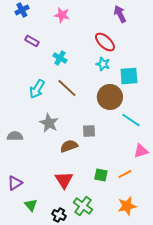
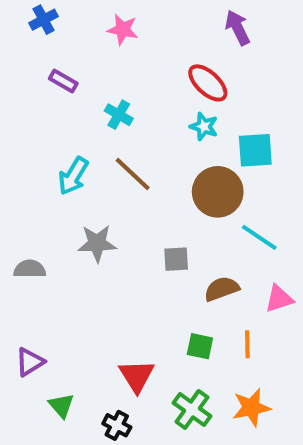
gray star: (49, 123) -> (97, 243), turned -30
brown semicircle: (69, 146) -> (222, 289), moved
orange line: (125, 174) -> (247, 344), turned -64
red triangle: (64, 180) -> (137, 376), moved
green cross: (83, 206) -> (192, 410), moved

